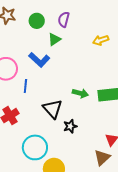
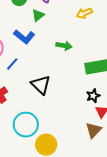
blue line: (25, 86) -> (12, 64), turned 40
green arrow: (80, 93) -> (64, 46), moved
black star: (70, 126) -> (93, 96), moved

